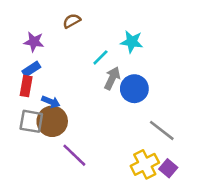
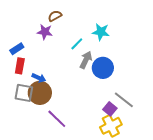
purple star: (34, 42) -> (45, 32), moved
blue rectangle: (31, 69) -> (17, 49), moved
purple square: (168, 168) -> (110, 109), moved

